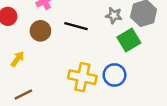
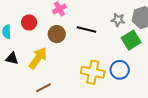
yellow arrow: (18, 59) -> (38, 58), size x1.6

